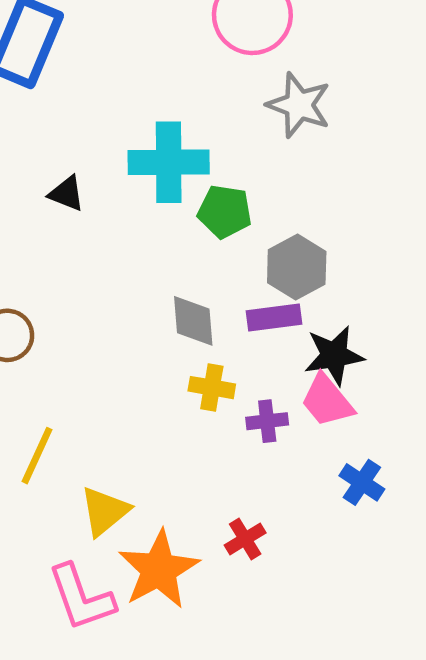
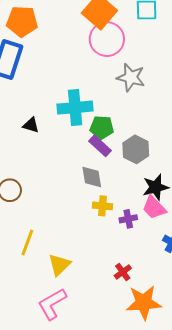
purple rectangle: (274, 317) -> (100, 146), moved, turned 55
orange star: (159, 570) -> (144, 303), moved, turned 30
pink L-shape: (81, 598) -> (52, 304), turned 84

